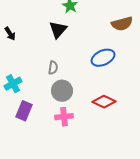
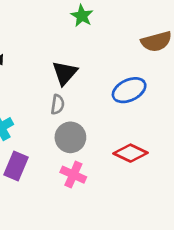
black triangle: (58, 30) -> (65, 73), moved
pink cross: (64, 117) -> (73, 175), turned 30

